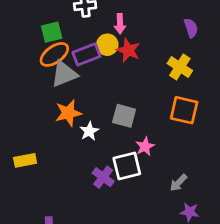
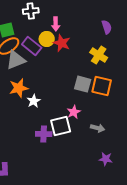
purple rectangle: (86, 54) -> (32, 46), turned 60
gray square: (124, 116) -> (83, 84), moved
purple cross: (103, 177) -> (44, 134), turned -35
gray arrow: (178, 183) -> (98, 128), moved, turned -120

